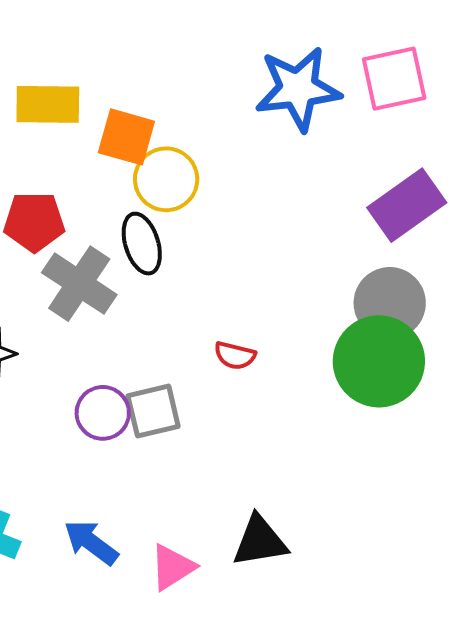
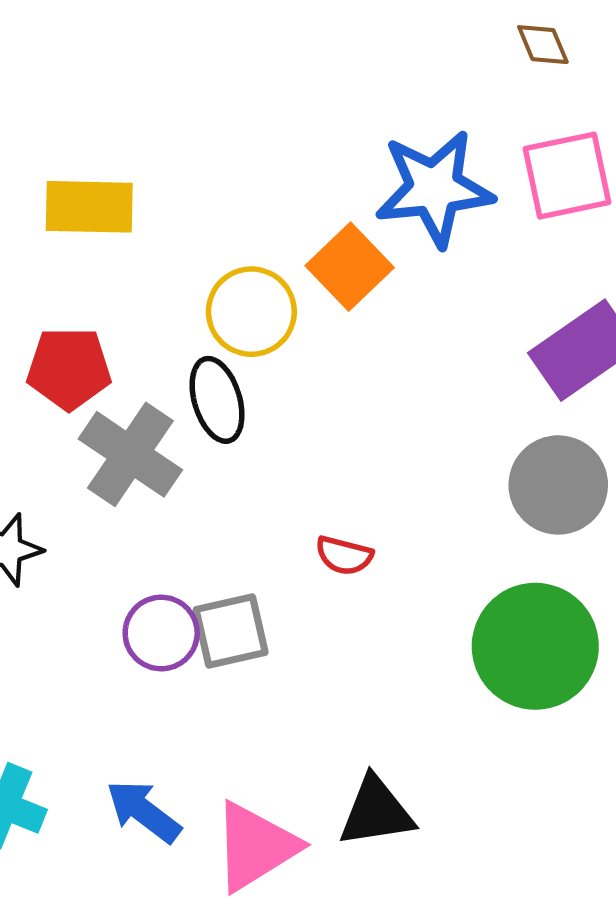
orange square: (126, 137) -> (350, 267), moved, turned 30
green circle: (379, 361) -> (535, 646), moved
pink triangle: (172, 567) -> (255, 847), size x1.4

